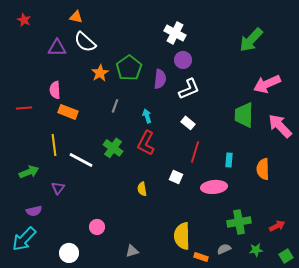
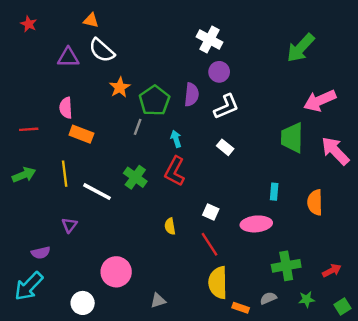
green pentagon: (129, 68) -> (154, 101), moved
red line: (195, 152) -> (210, 244), moved, turned -50
green arrow: (29, 172) -> (24, 175), moved
pink circle: (97, 227) -> (116, 272), size x1.6

